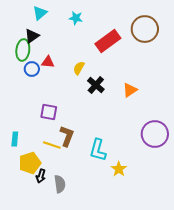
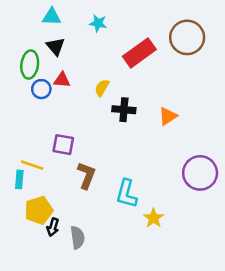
cyan triangle: (40, 13) -> (52, 17), turned 42
black triangle: (32, 36) -> (55, 46), moved, turned -35
black cross: (96, 85) -> (124, 110), turned -36
yellow line: (52, 145) -> (32, 165), moved

